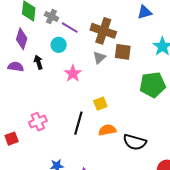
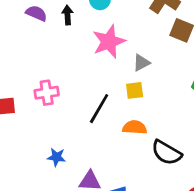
gray triangle: (99, 57) -> (141, 63), moved
pink star: (73, 73) -> (109, 42), size x1.4

